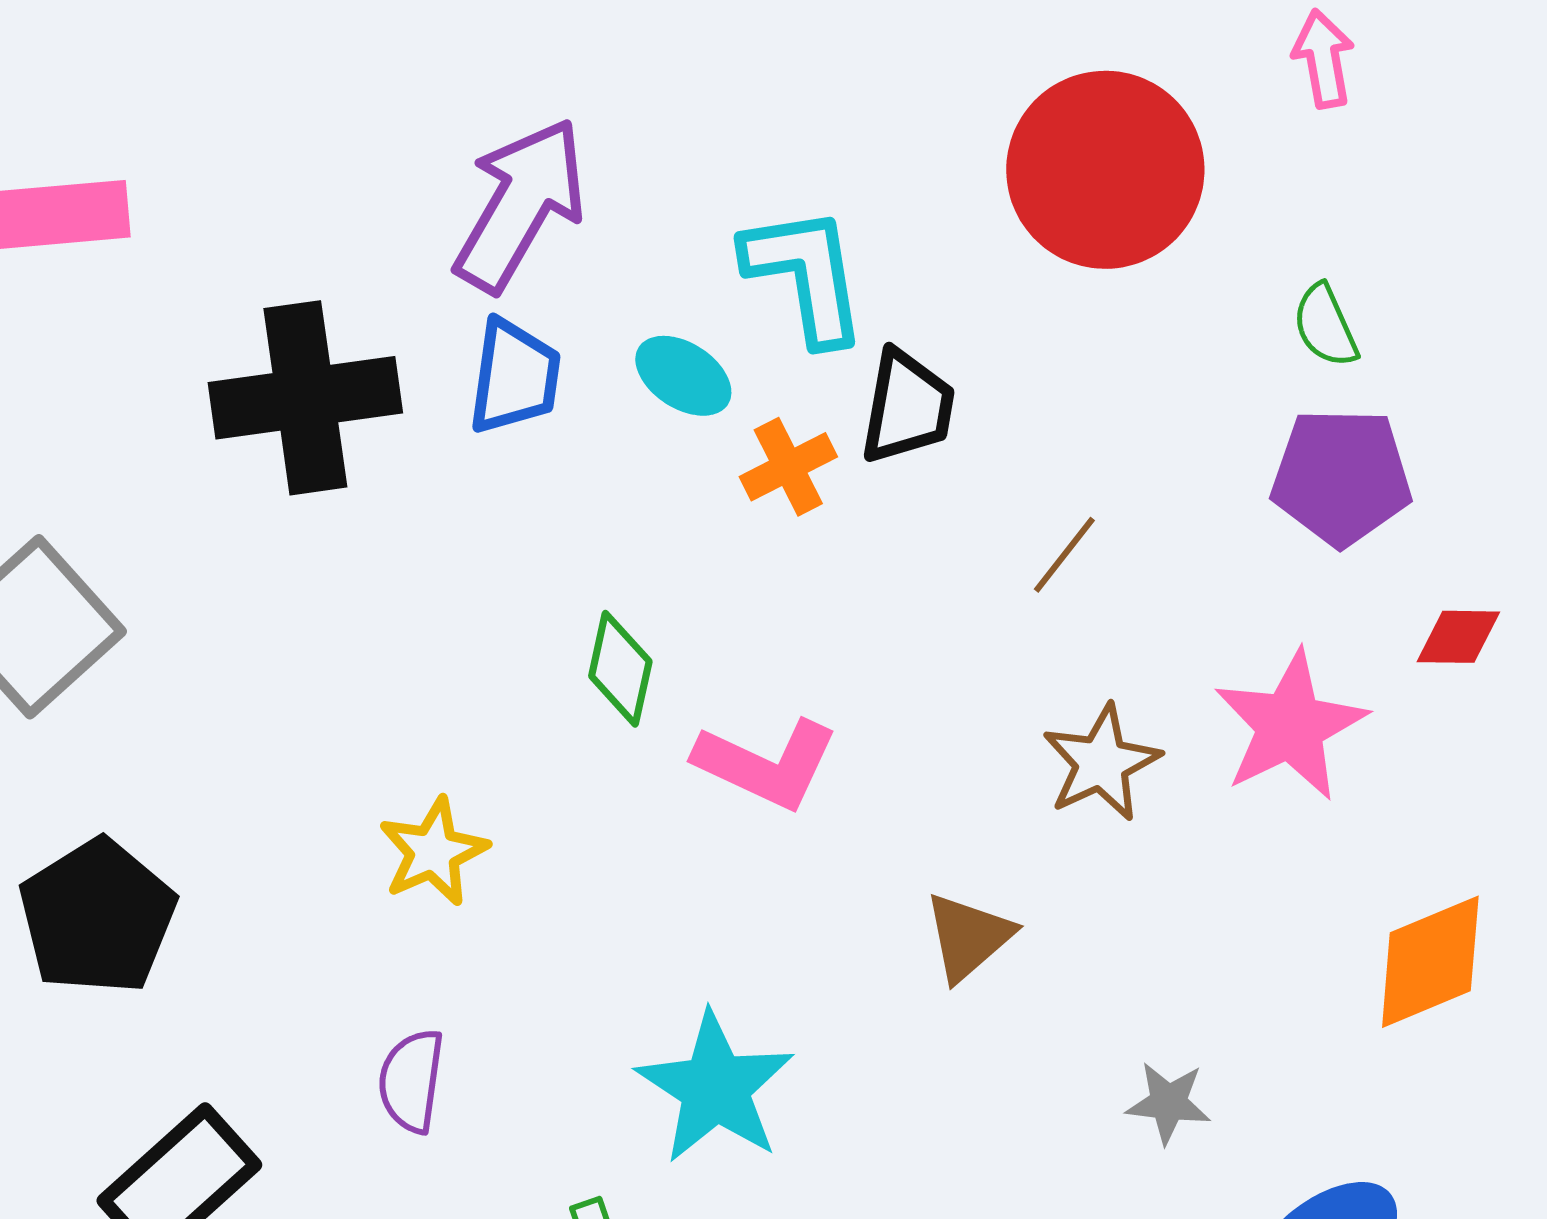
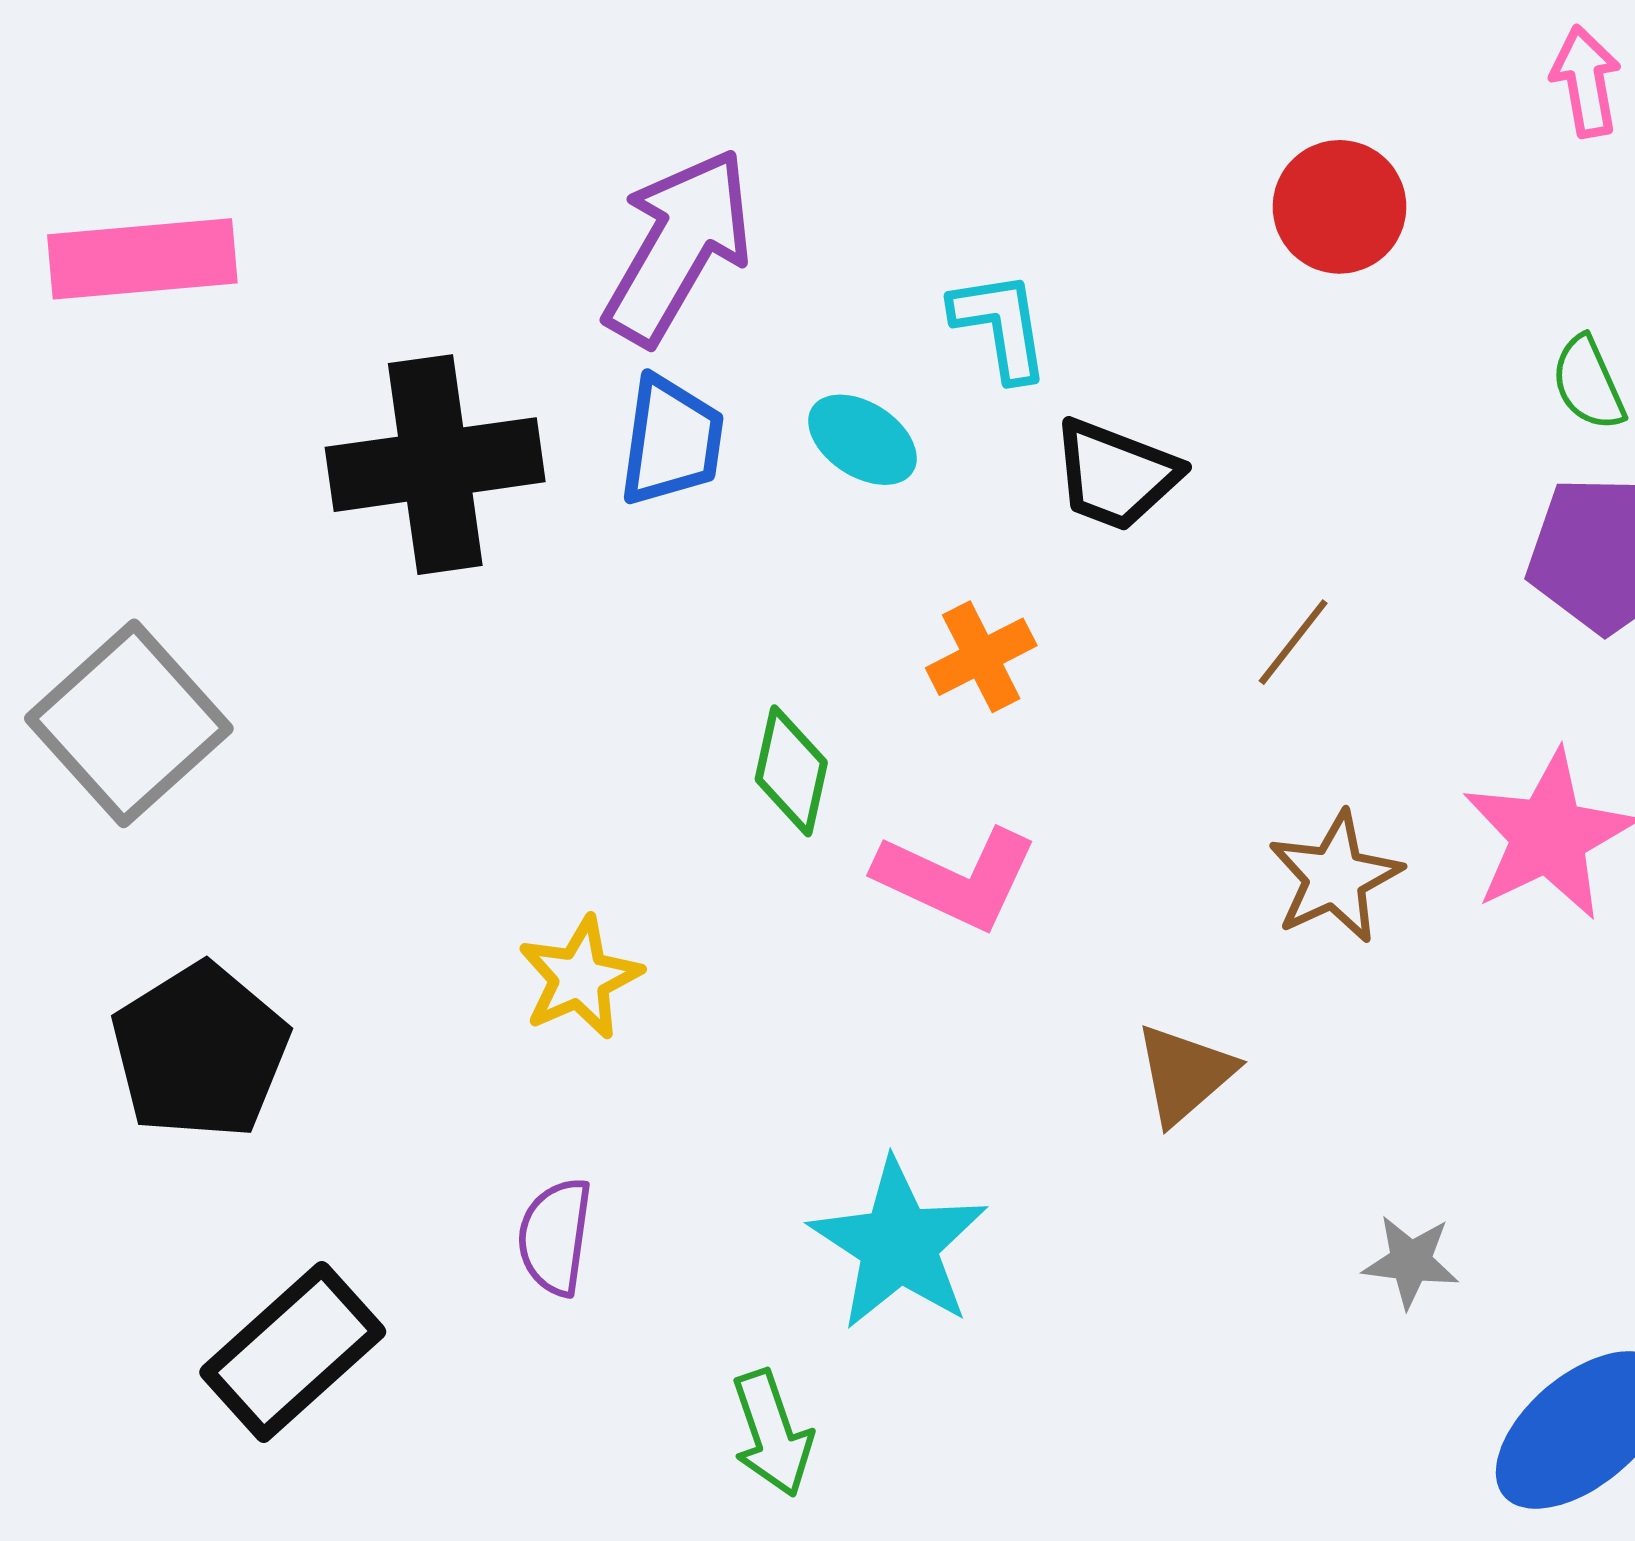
red circle: (1105, 170) -> (1340, 207), size x0.6
cyan L-shape: (805, 275) -> (1000, 326), size x0.7
black trapezoid: (907, 407) -> (1116, 475), turned 101
orange cross: (788, 467) -> (981, 657), moved

